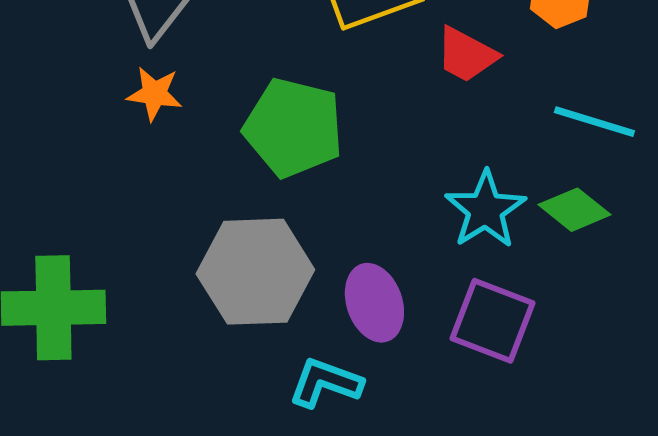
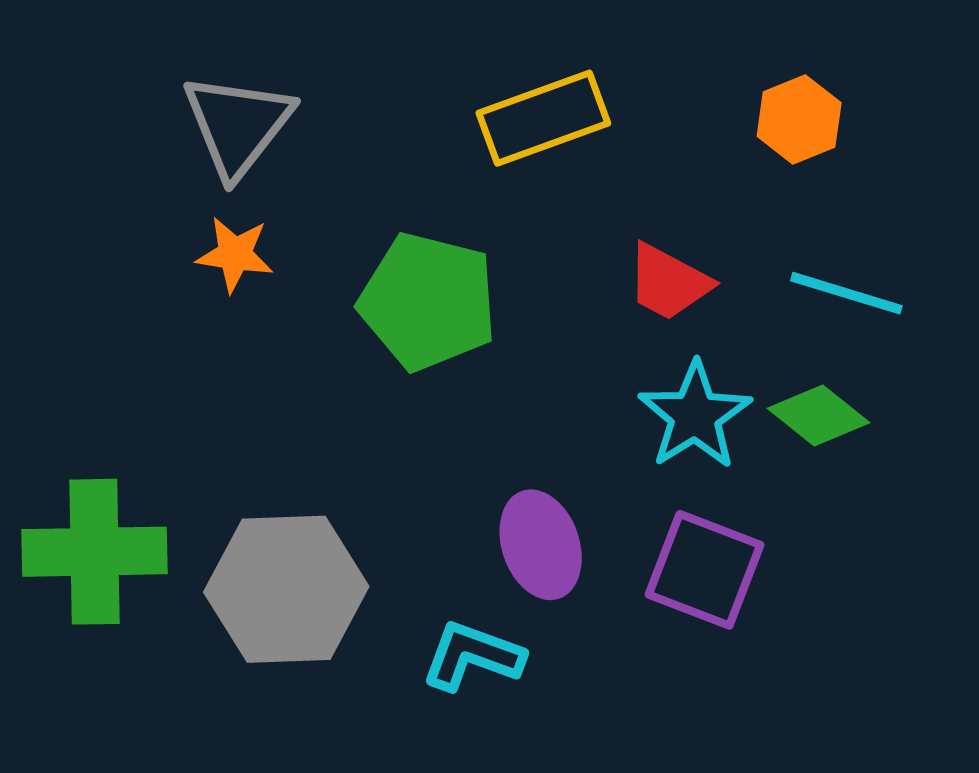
red trapezoid: (466, 55) -> (668, 282), moved
gray hexagon: (255, 272) -> (286, 589), moved

